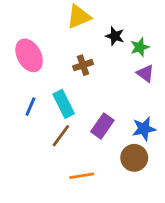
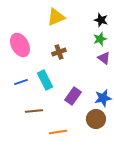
black star: (115, 36) -> (101, 20), moved
blue line: (30, 107) -> (21, 82), turned 48
brown line: (61, 136) -> (34, 111), moved, turned 48

